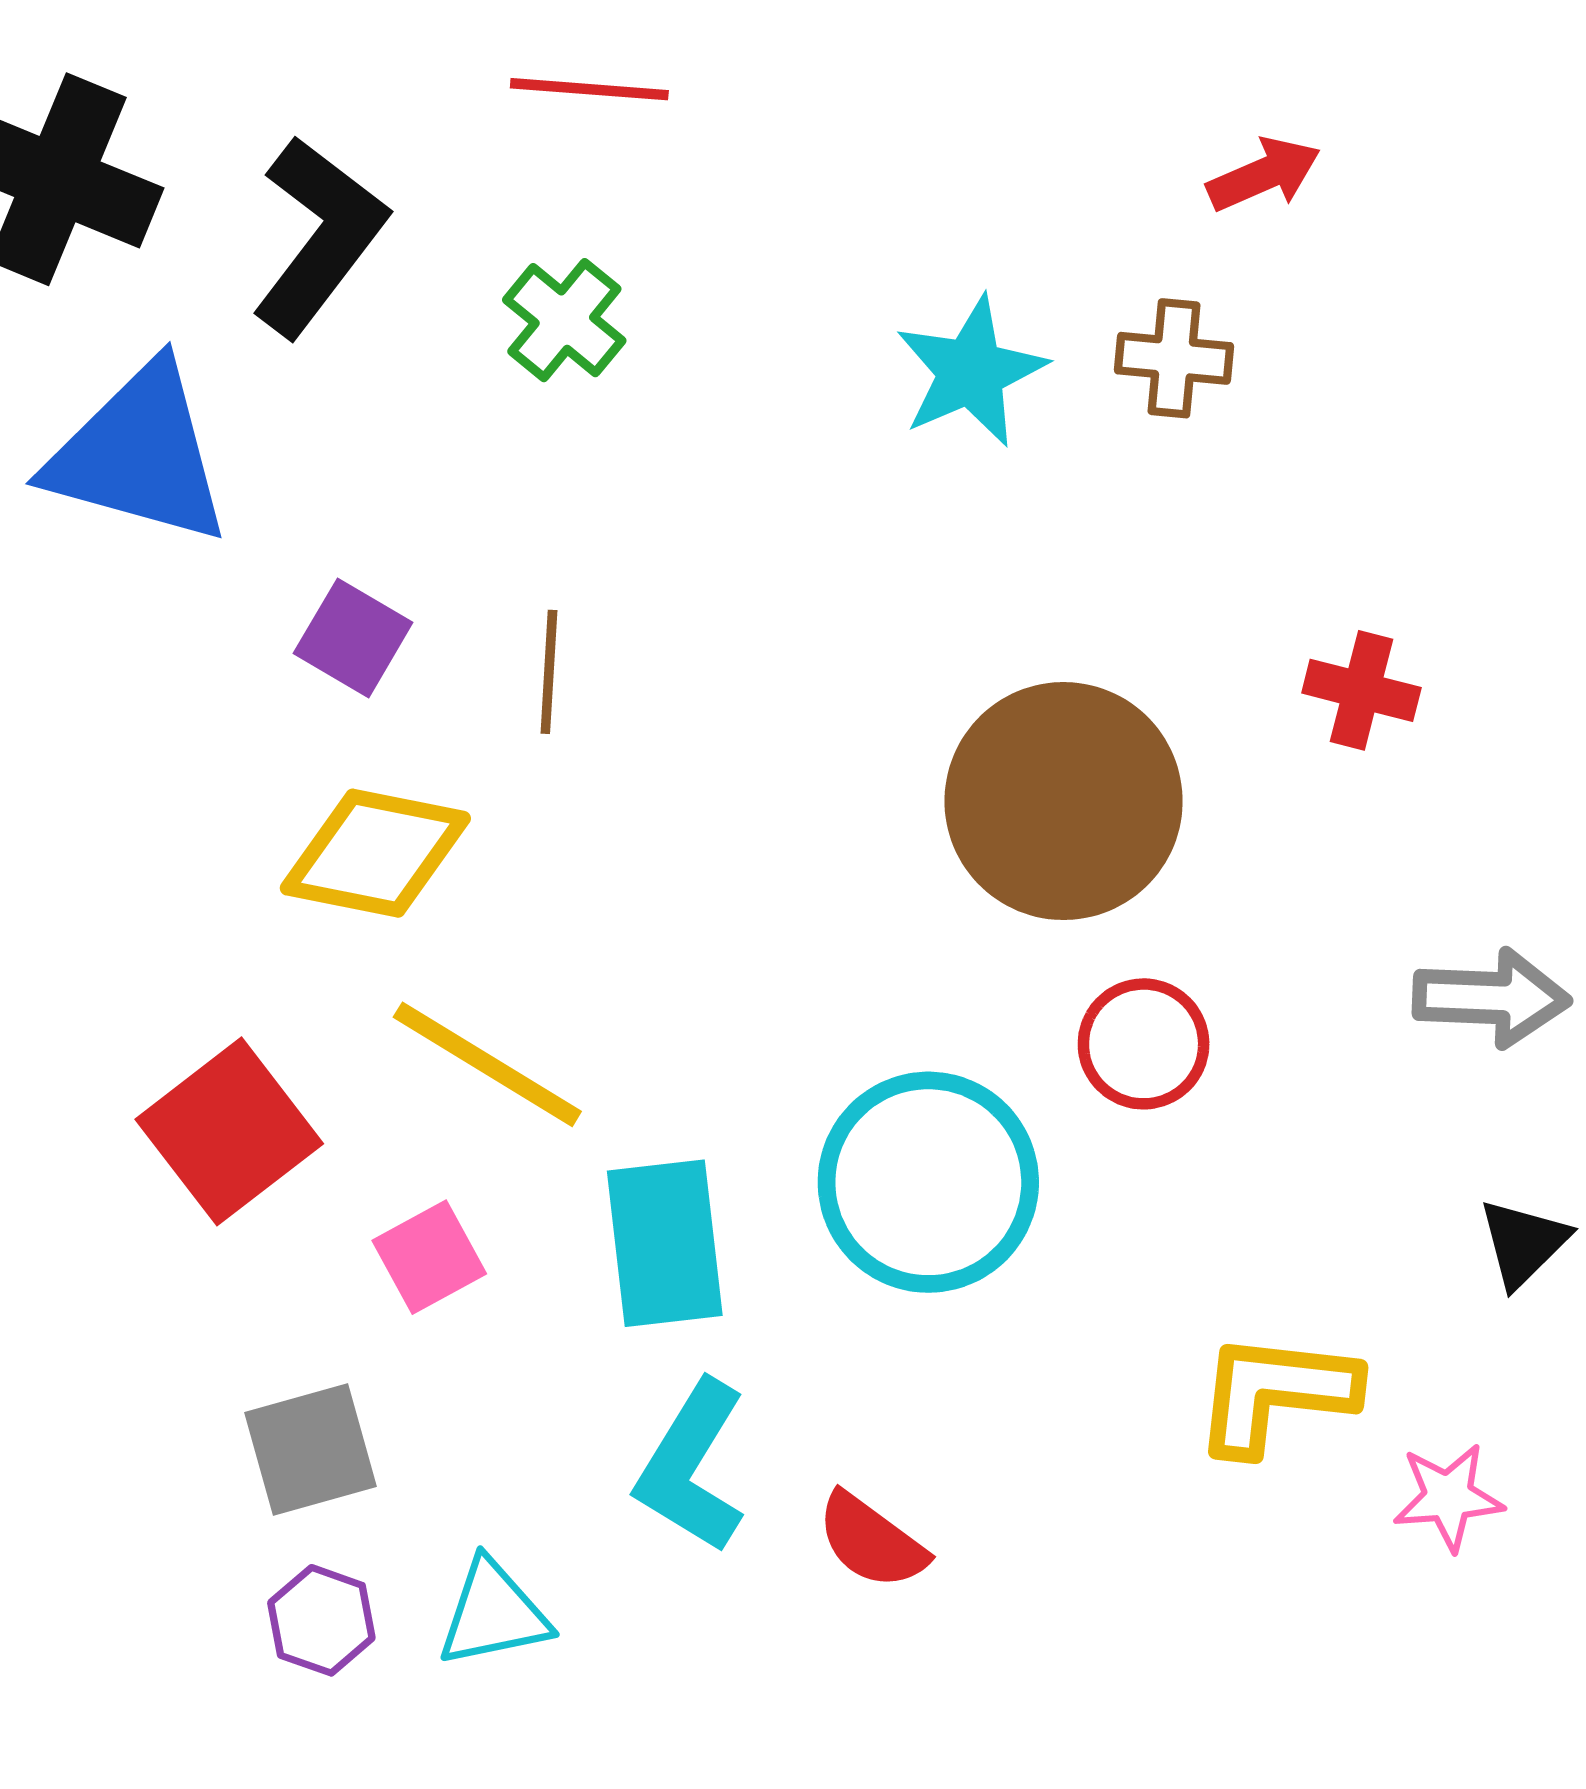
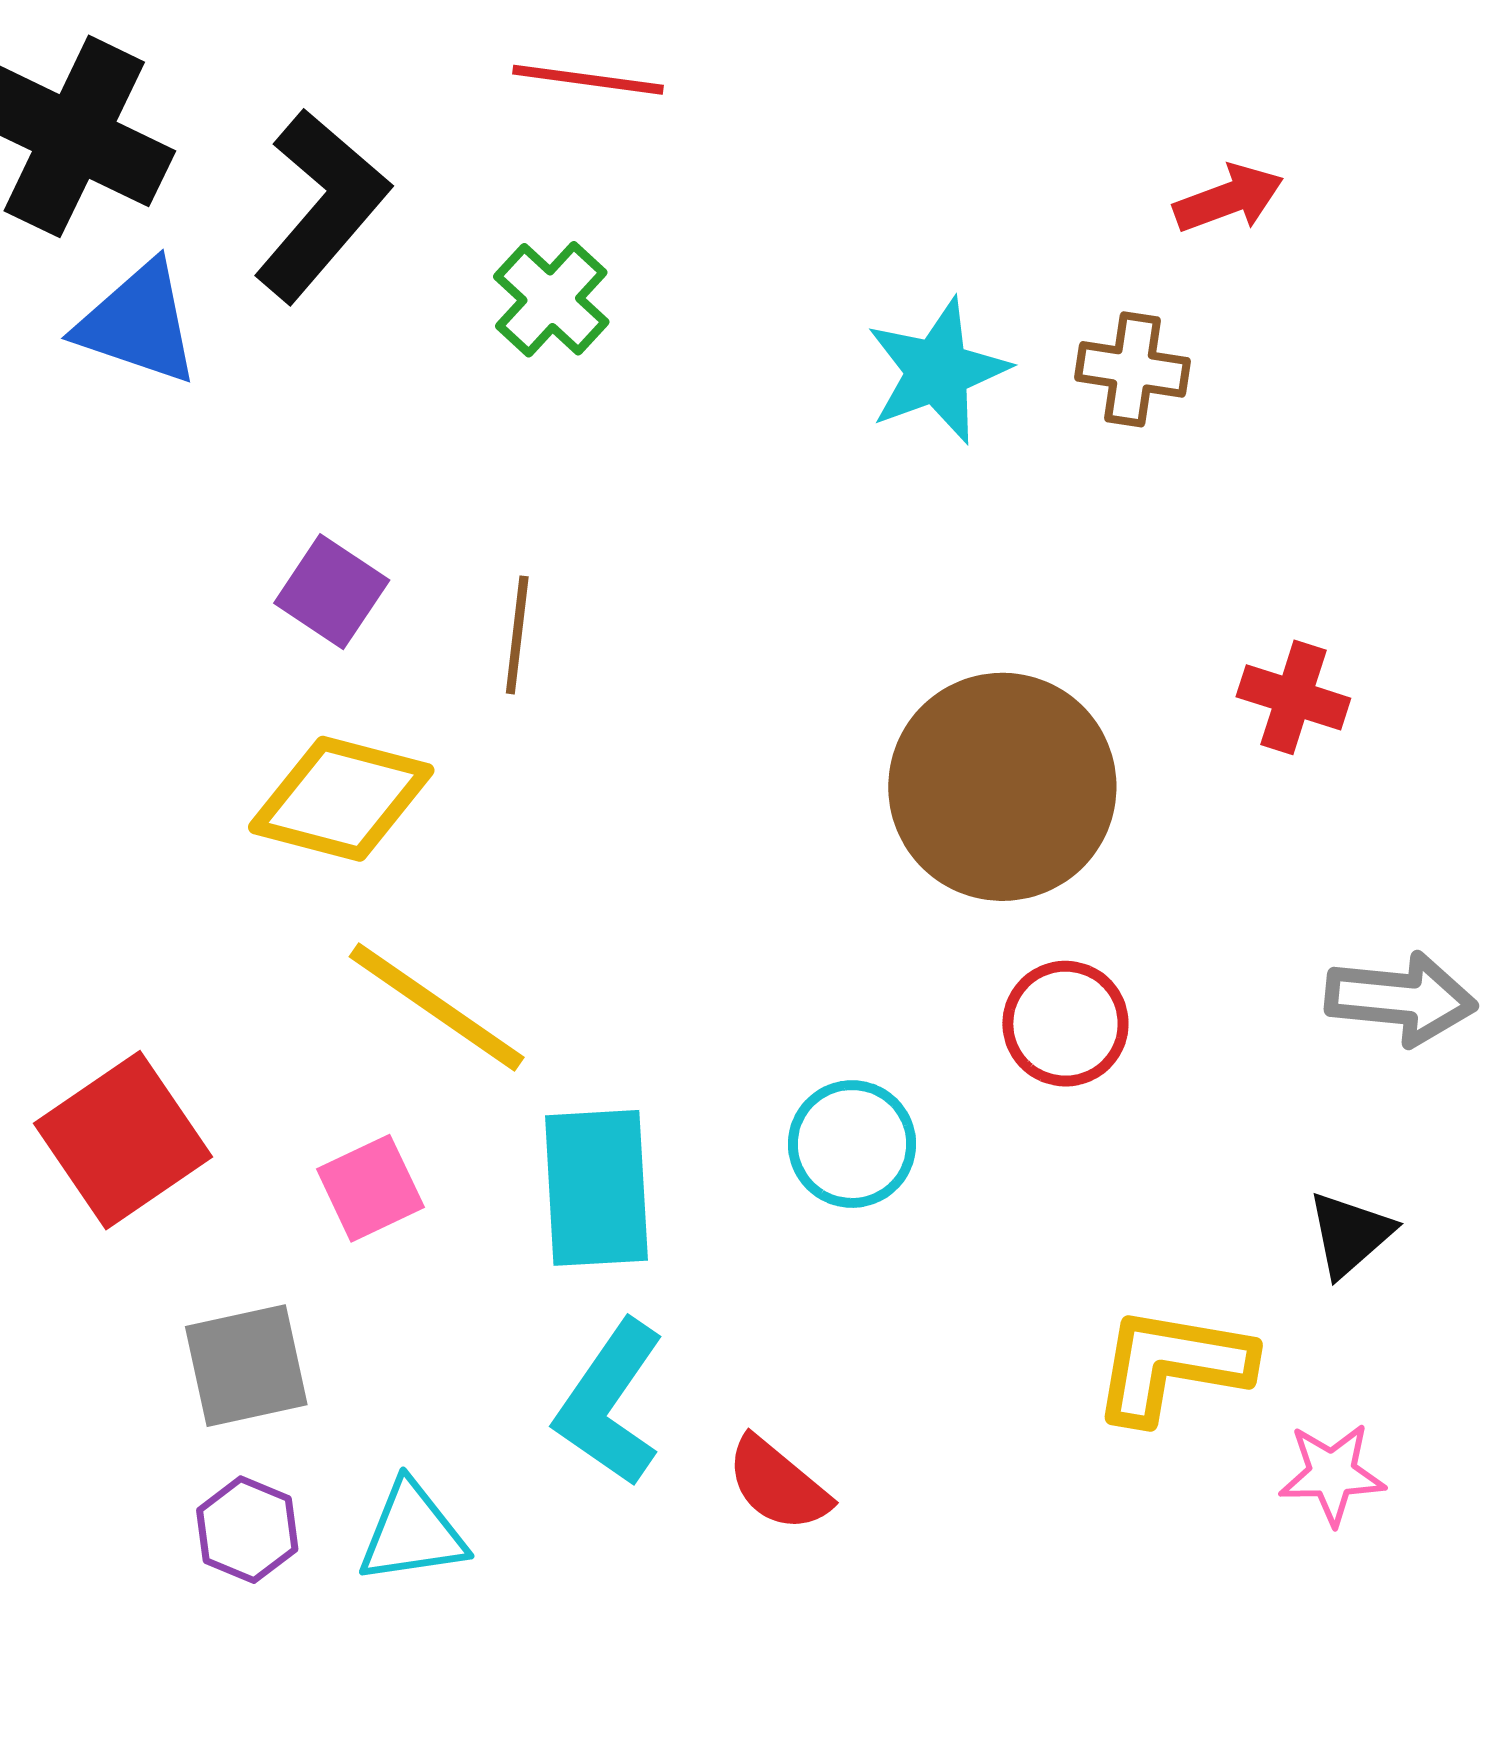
blue triangle: (139, 454) -> (138, 323), moved, size x0.7
red square: (229, 1131) -> (123, 1140), moved
cyan circle: (928, 1182) -> (852, 1144), size x0.6
black triangle: (1523, 1243) -> (1350, 1234), moved

